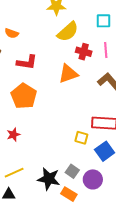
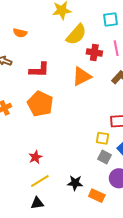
orange semicircle: (12, 33) -> (20, 33), moved
red star: (13, 135) -> (35, 157), moved
gray square: (72, 171) -> (105, 157), moved
black star: (49, 179) -> (75, 183), size x0.7

